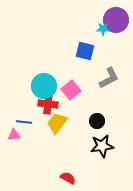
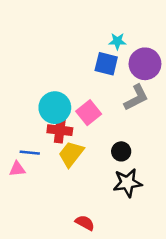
purple circle: (116, 20) -> (145, 64), moved
cyan star: (103, 29) -> (117, 41), moved

